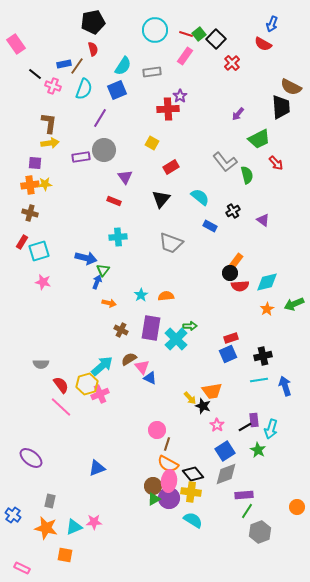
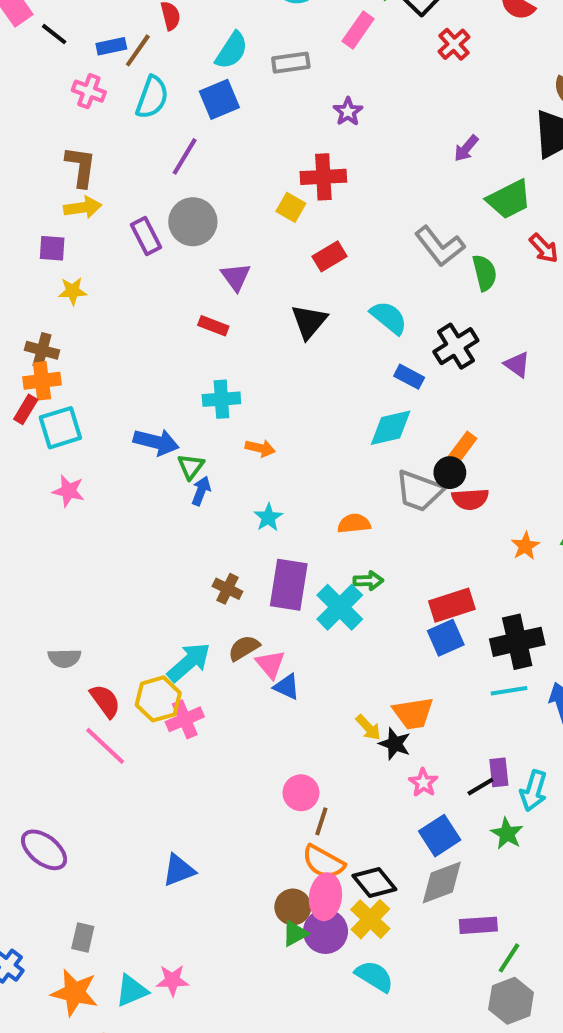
black line: (35, 74) -> (54, 34), moved
red cross: (168, 109) -> (323, 177), moved
purple rectangle: (81, 157) -> (146, 236), turned 72
orange cross: (30, 185) -> (42, 381), moved
black cross: (233, 211) -> (456, 346), size x1.5
gray trapezoid: (171, 243) -> (419, 491), moved
blue arrow: (97, 282) -> (201, 491), moved
cyan diamond: (267, 282) -> (391, 428), moved
orange semicircle: (166, 296) -> (354, 524), moved
orange arrow: (109, 303) -> (260, 448), moved
red rectangle: (231, 338) -> (452, 605), size x1.5
black cross: (263, 356) -> (517, 642), size x1.4
yellow cross: (191, 492) -> (370, 919), turned 36
green line: (247, 511) -> (509, 958), moved

